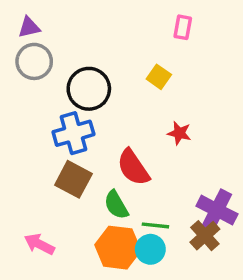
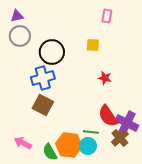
yellow square: (159, 77) -> (93, 45), turned -32
red semicircle: (133, 167) -> (108, 116), moved
green semicircle: (116, 205) -> (50, 152), moved

